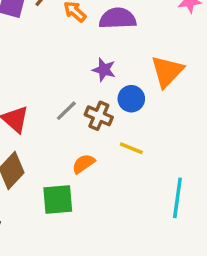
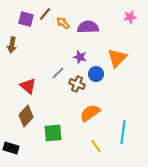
gray line: (66, 111) -> (58, 73), moved
yellow line: (131, 148) -> (96, 146), moved, turned 32
orange semicircle: (83, 164) -> (90, 113), moved, size x1.5

